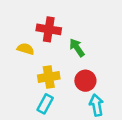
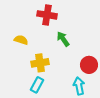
red cross: (49, 29) -> (47, 15), moved
red circle: (85, 81) -> (89, 65), moved

